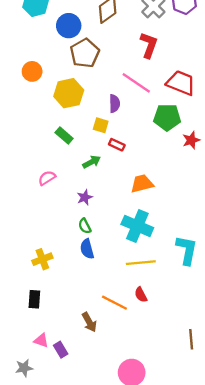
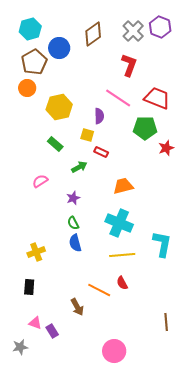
brown pentagon: (85, 53) -> (34, 62), moved

